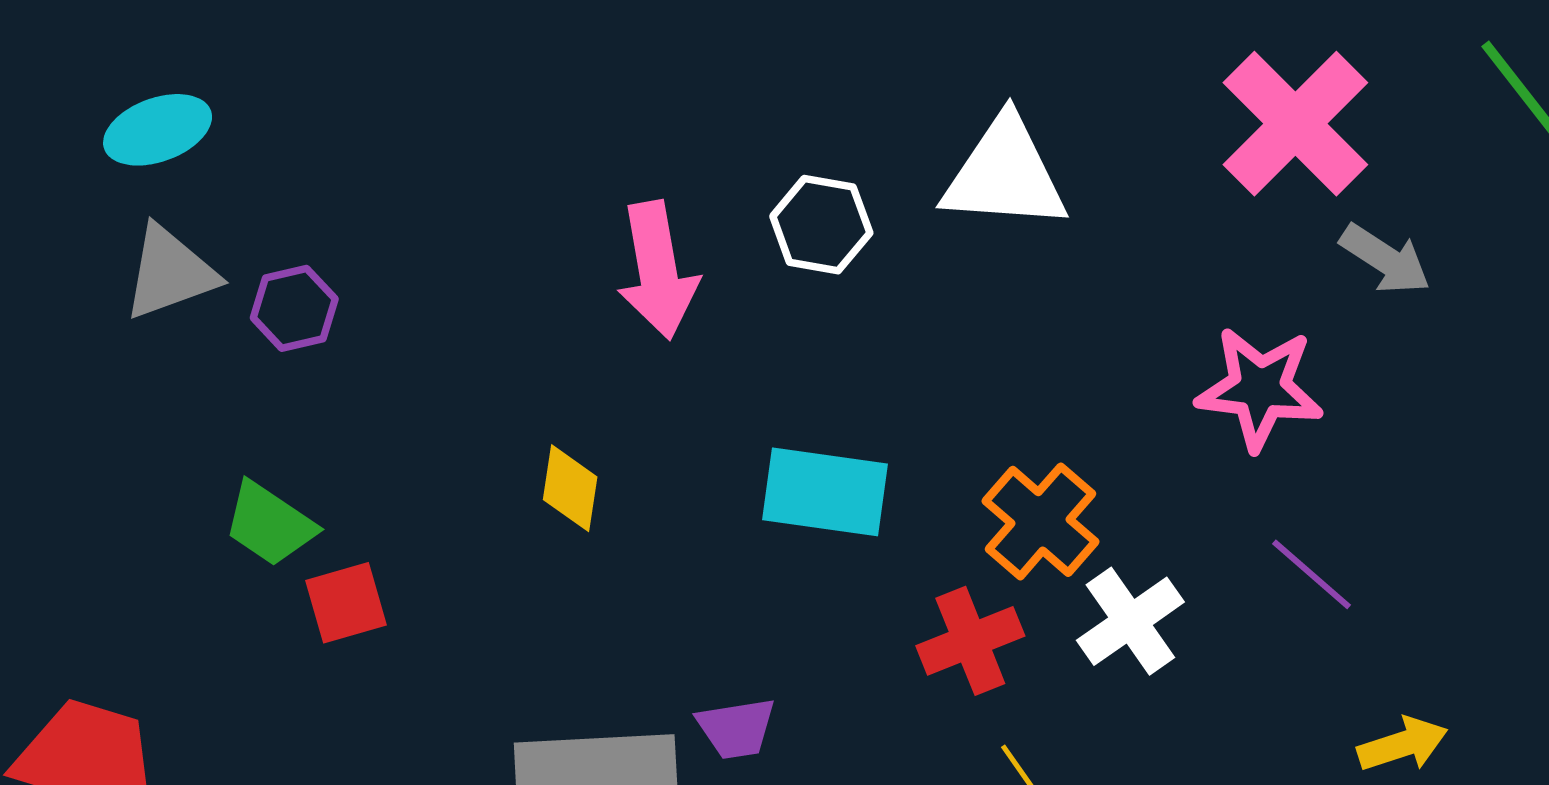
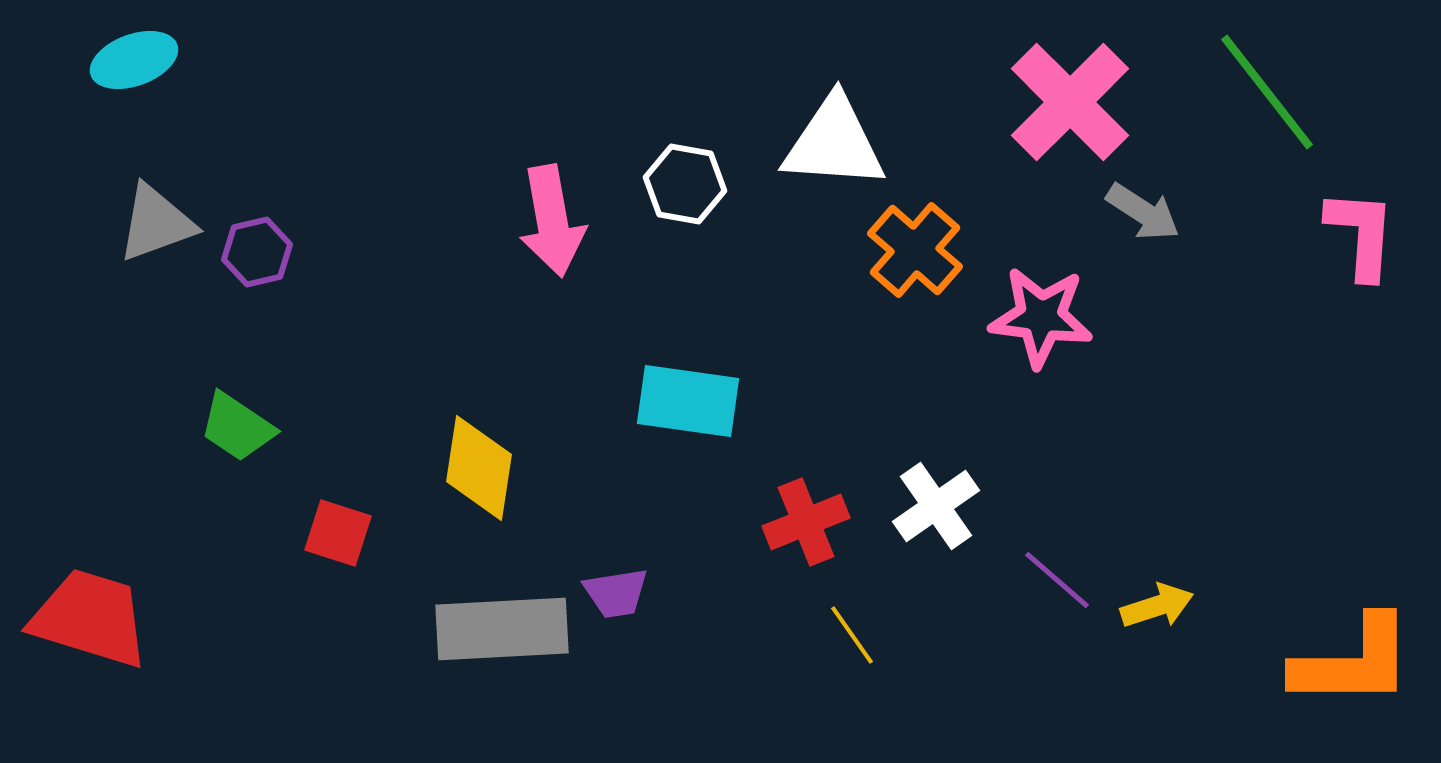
cyan ellipse: (158, 130) -> (134, 60), moved
yellow diamond: (570, 488) -> (479, 468), moved, size x1.5
orange cross: (1041, 521) -> (915, 250), moved
purple line: (1311, 574) -> (1057, 580), moved
red square: (346, 603) -> (338, 533), moved, turned 34

